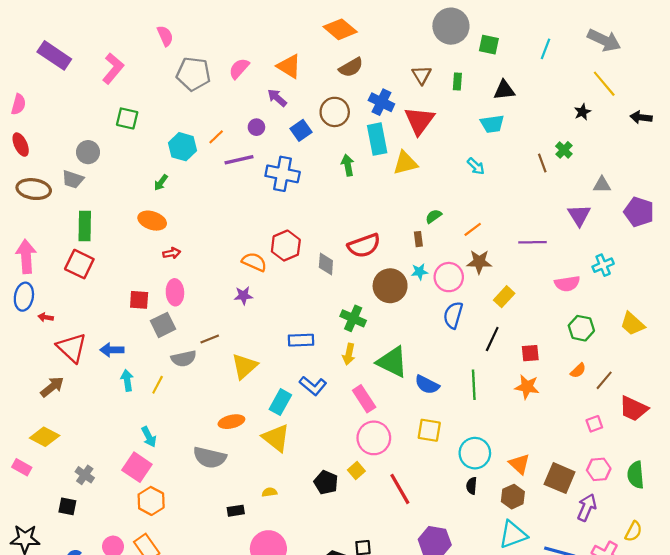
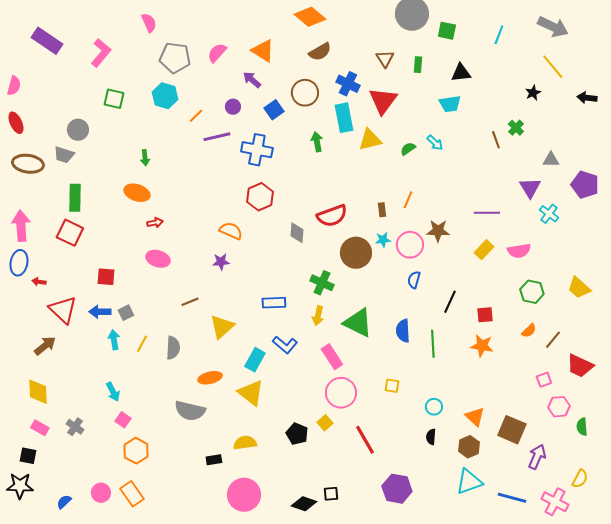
cyan hexagon: (183, 147) -> (165, 96), moved
green arrow: (161, 183) -> (145, 158), turned -42
green semicircle: (434, 216) -> (408, 149), moved
orange line: (473, 229) -> (408, 200), moved, turned -30
red hexagon: (286, 246) -> (260, 197), moved
cyan cross: (603, 265) -> (549, 214), moved, turned -30
pink ellipse: (175, 292) -> (158, 259), turned -70
yellow rectangle: (504, 297) -> (484, 250), moved
red square: (139, 300) -> (106, 277), moved
blue semicircle: (453, 315) -> (414, 280), size x0.7
gray square: (163, 325) -> (126, 313), moved, size x0.7
gray semicircle: (184, 359) -> (173, 348), moved, turned -75
blue semicircle: (427, 385) -> (403, 331), moved, turned 60
yellow square: (429, 430) -> (392, 386), size x0.7
yellow diamond: (45, 437) -> (38, 392), turned 60
cyan arrow: (149, 437) -> (113, 392), moved
cyan circle: (475, 453) -> (434, 407), size x0.6
pink rectangle: (22, 467) -> (40, 428), moved
pink square: (137, 467) -> (123, 420), size x0.6
pink hexagon: (599, 469) -> (559, 407), moved
green semicircle: (636, 475) -> (582, 427), size x0.7
yellow semicircle: (269, 492) -> (245, 443), size x1.6
black square: (67, 506) -> (28, 456), moved

